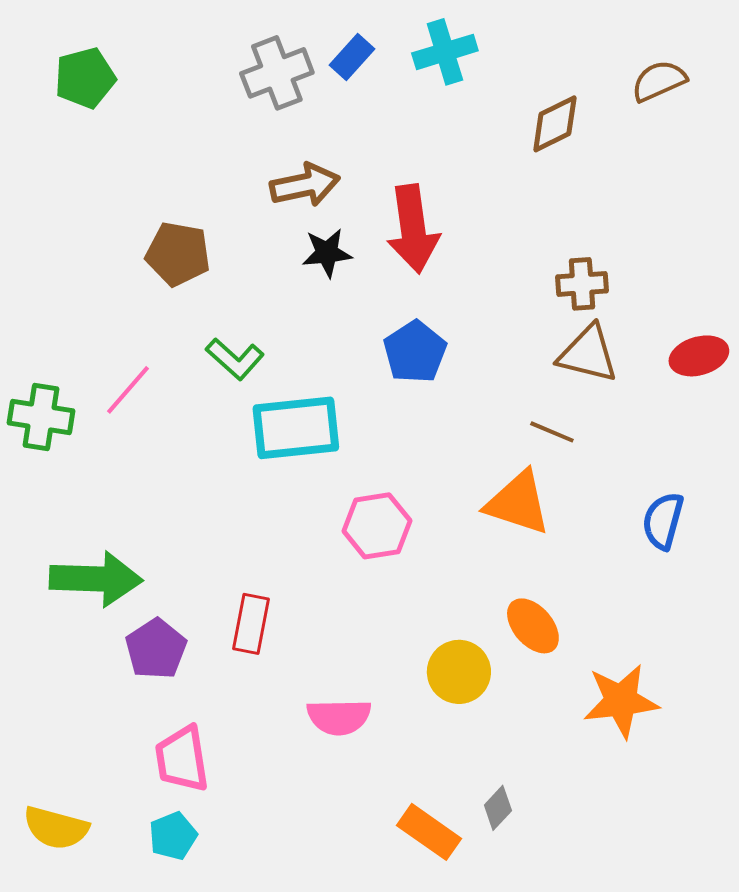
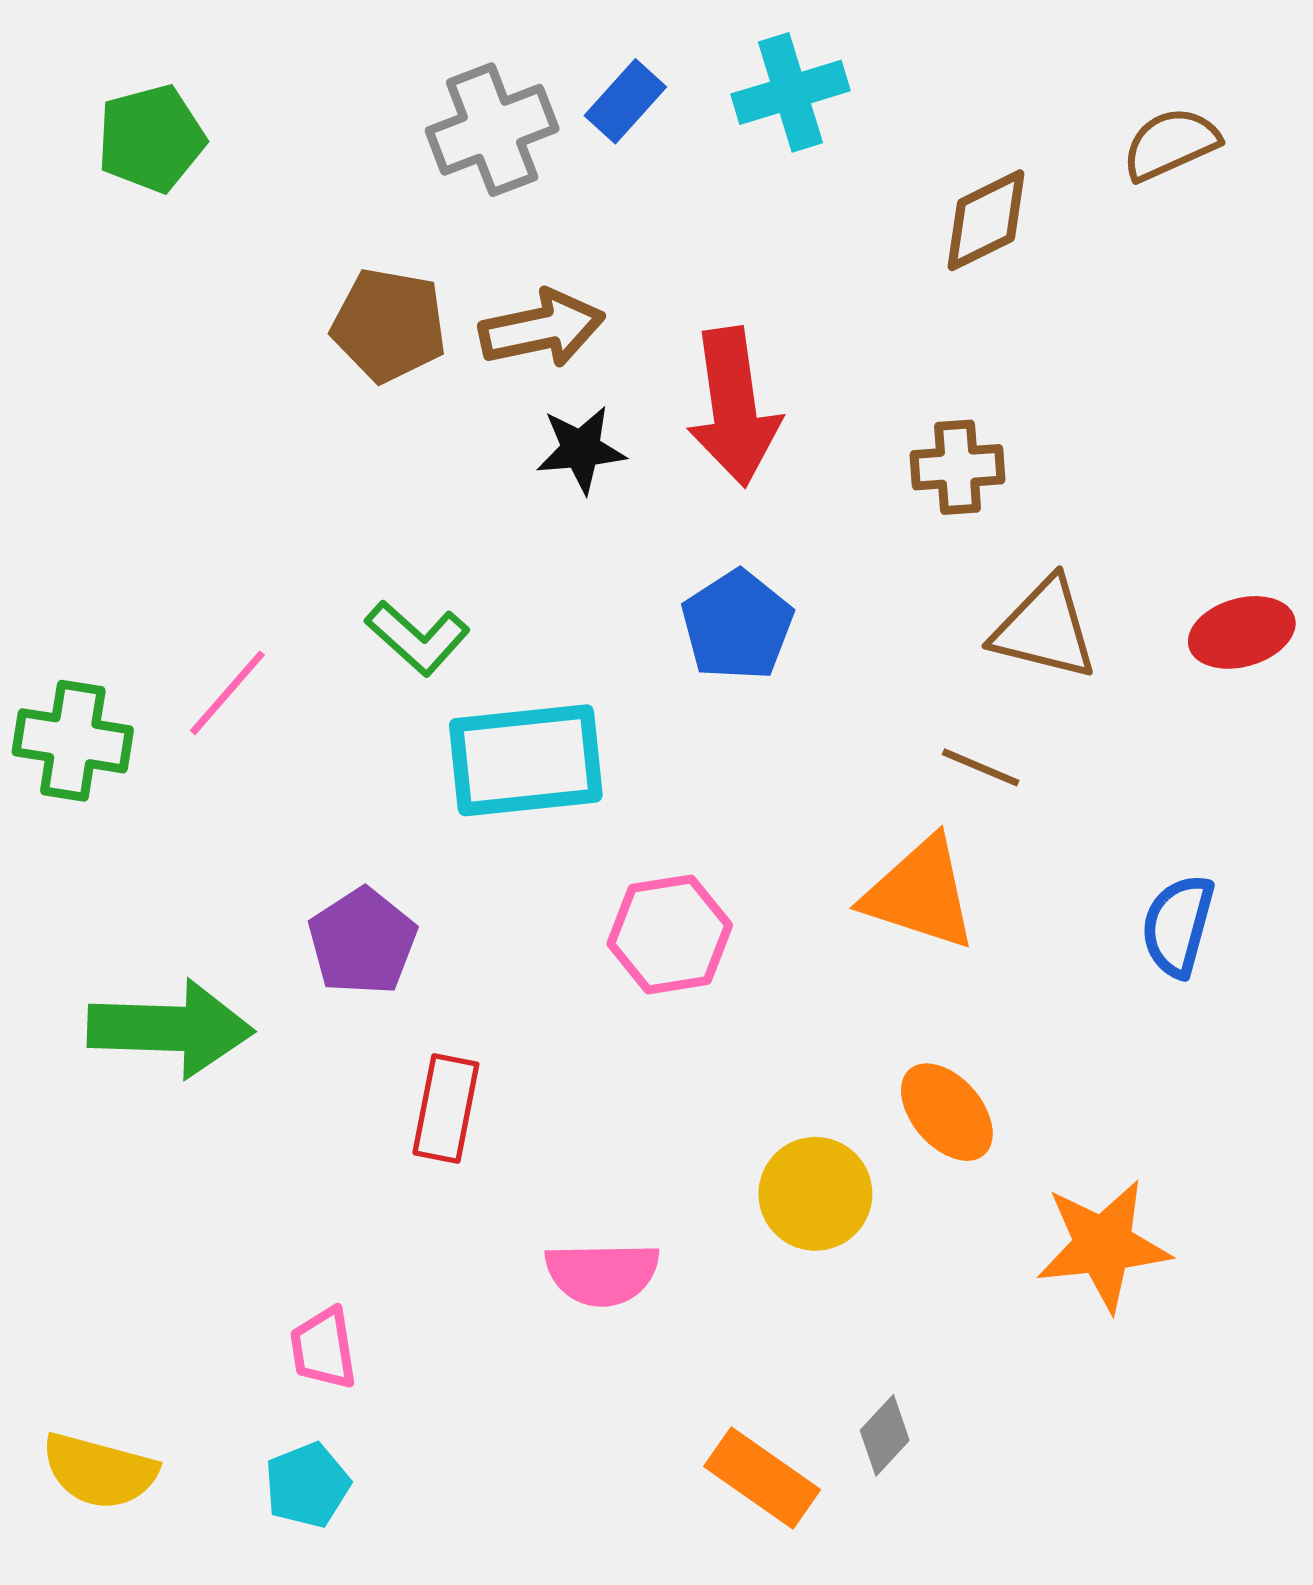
brown pentagon: (178, 254) -> (389, 325), moved
brown cross: (582, 284) -> (958, 467), moved
purple pentagon: (156, 649) -> (362, 942), moved
pink trapezoid: (182, 759) -> (323, 1348), size x0.7

